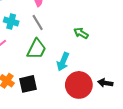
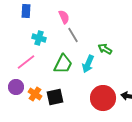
gray line: (38, 23) -> (73, 35), moved
cyan arrow: (63, 62) -> (88, 64), moved

